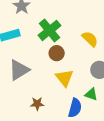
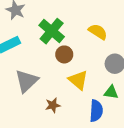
brown star: (37, 104) -> (53, 105), moved

